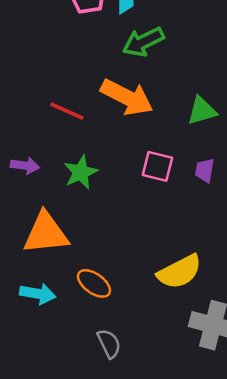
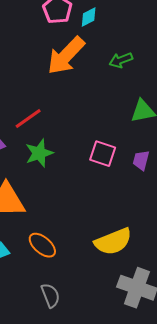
green arrow: (143, 42) -> (121, 60), moved, size x0.7
orange arrow: (127, 97) -> (66, 56), moved, turned 102
red line: (67, 111) -> (28, 119), moved, turned -64

